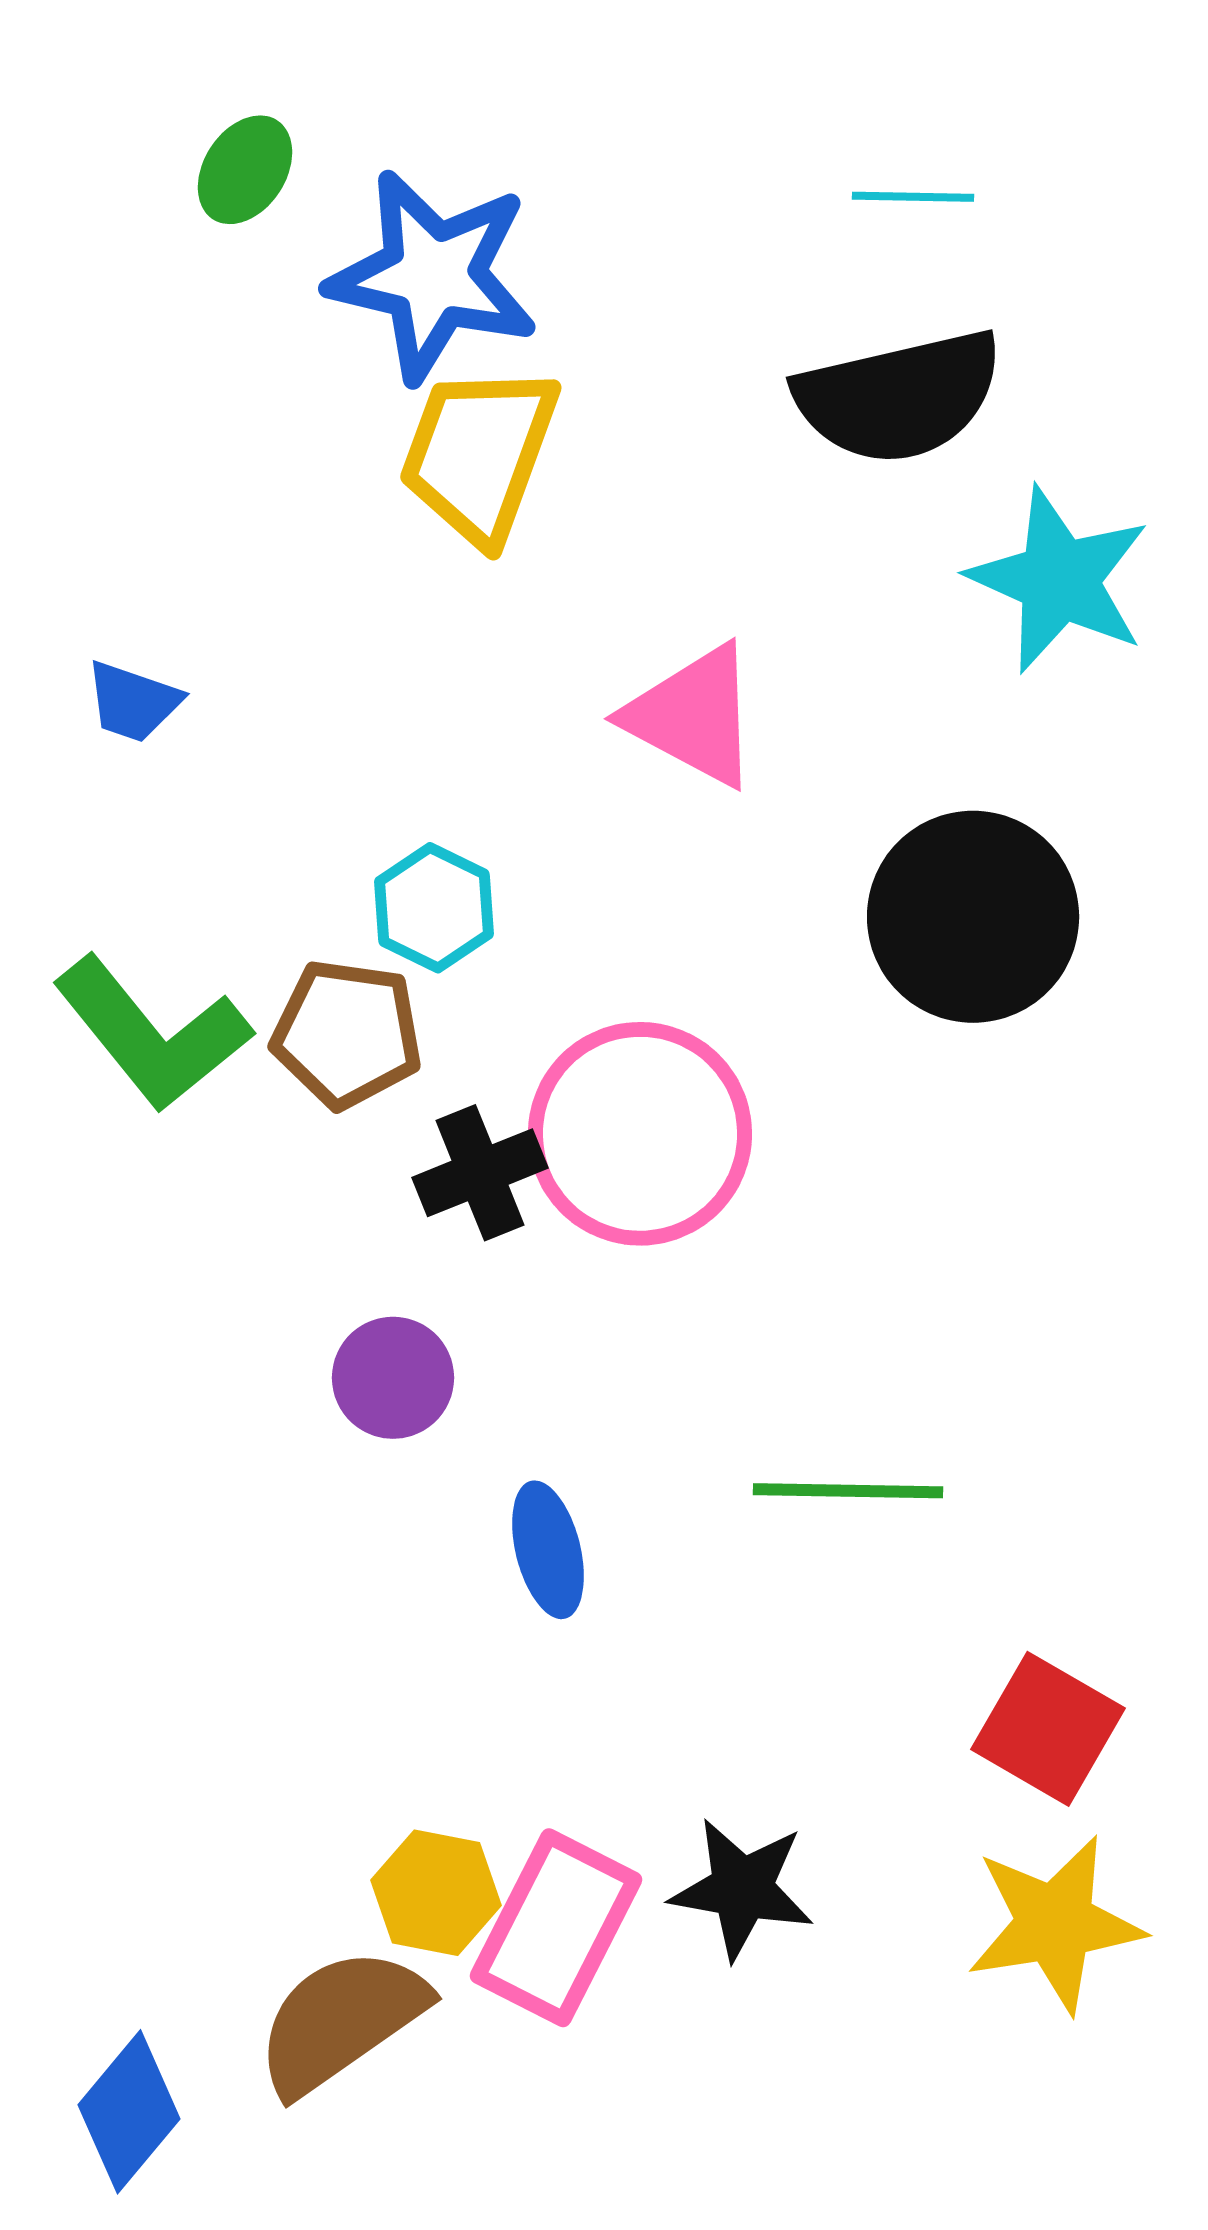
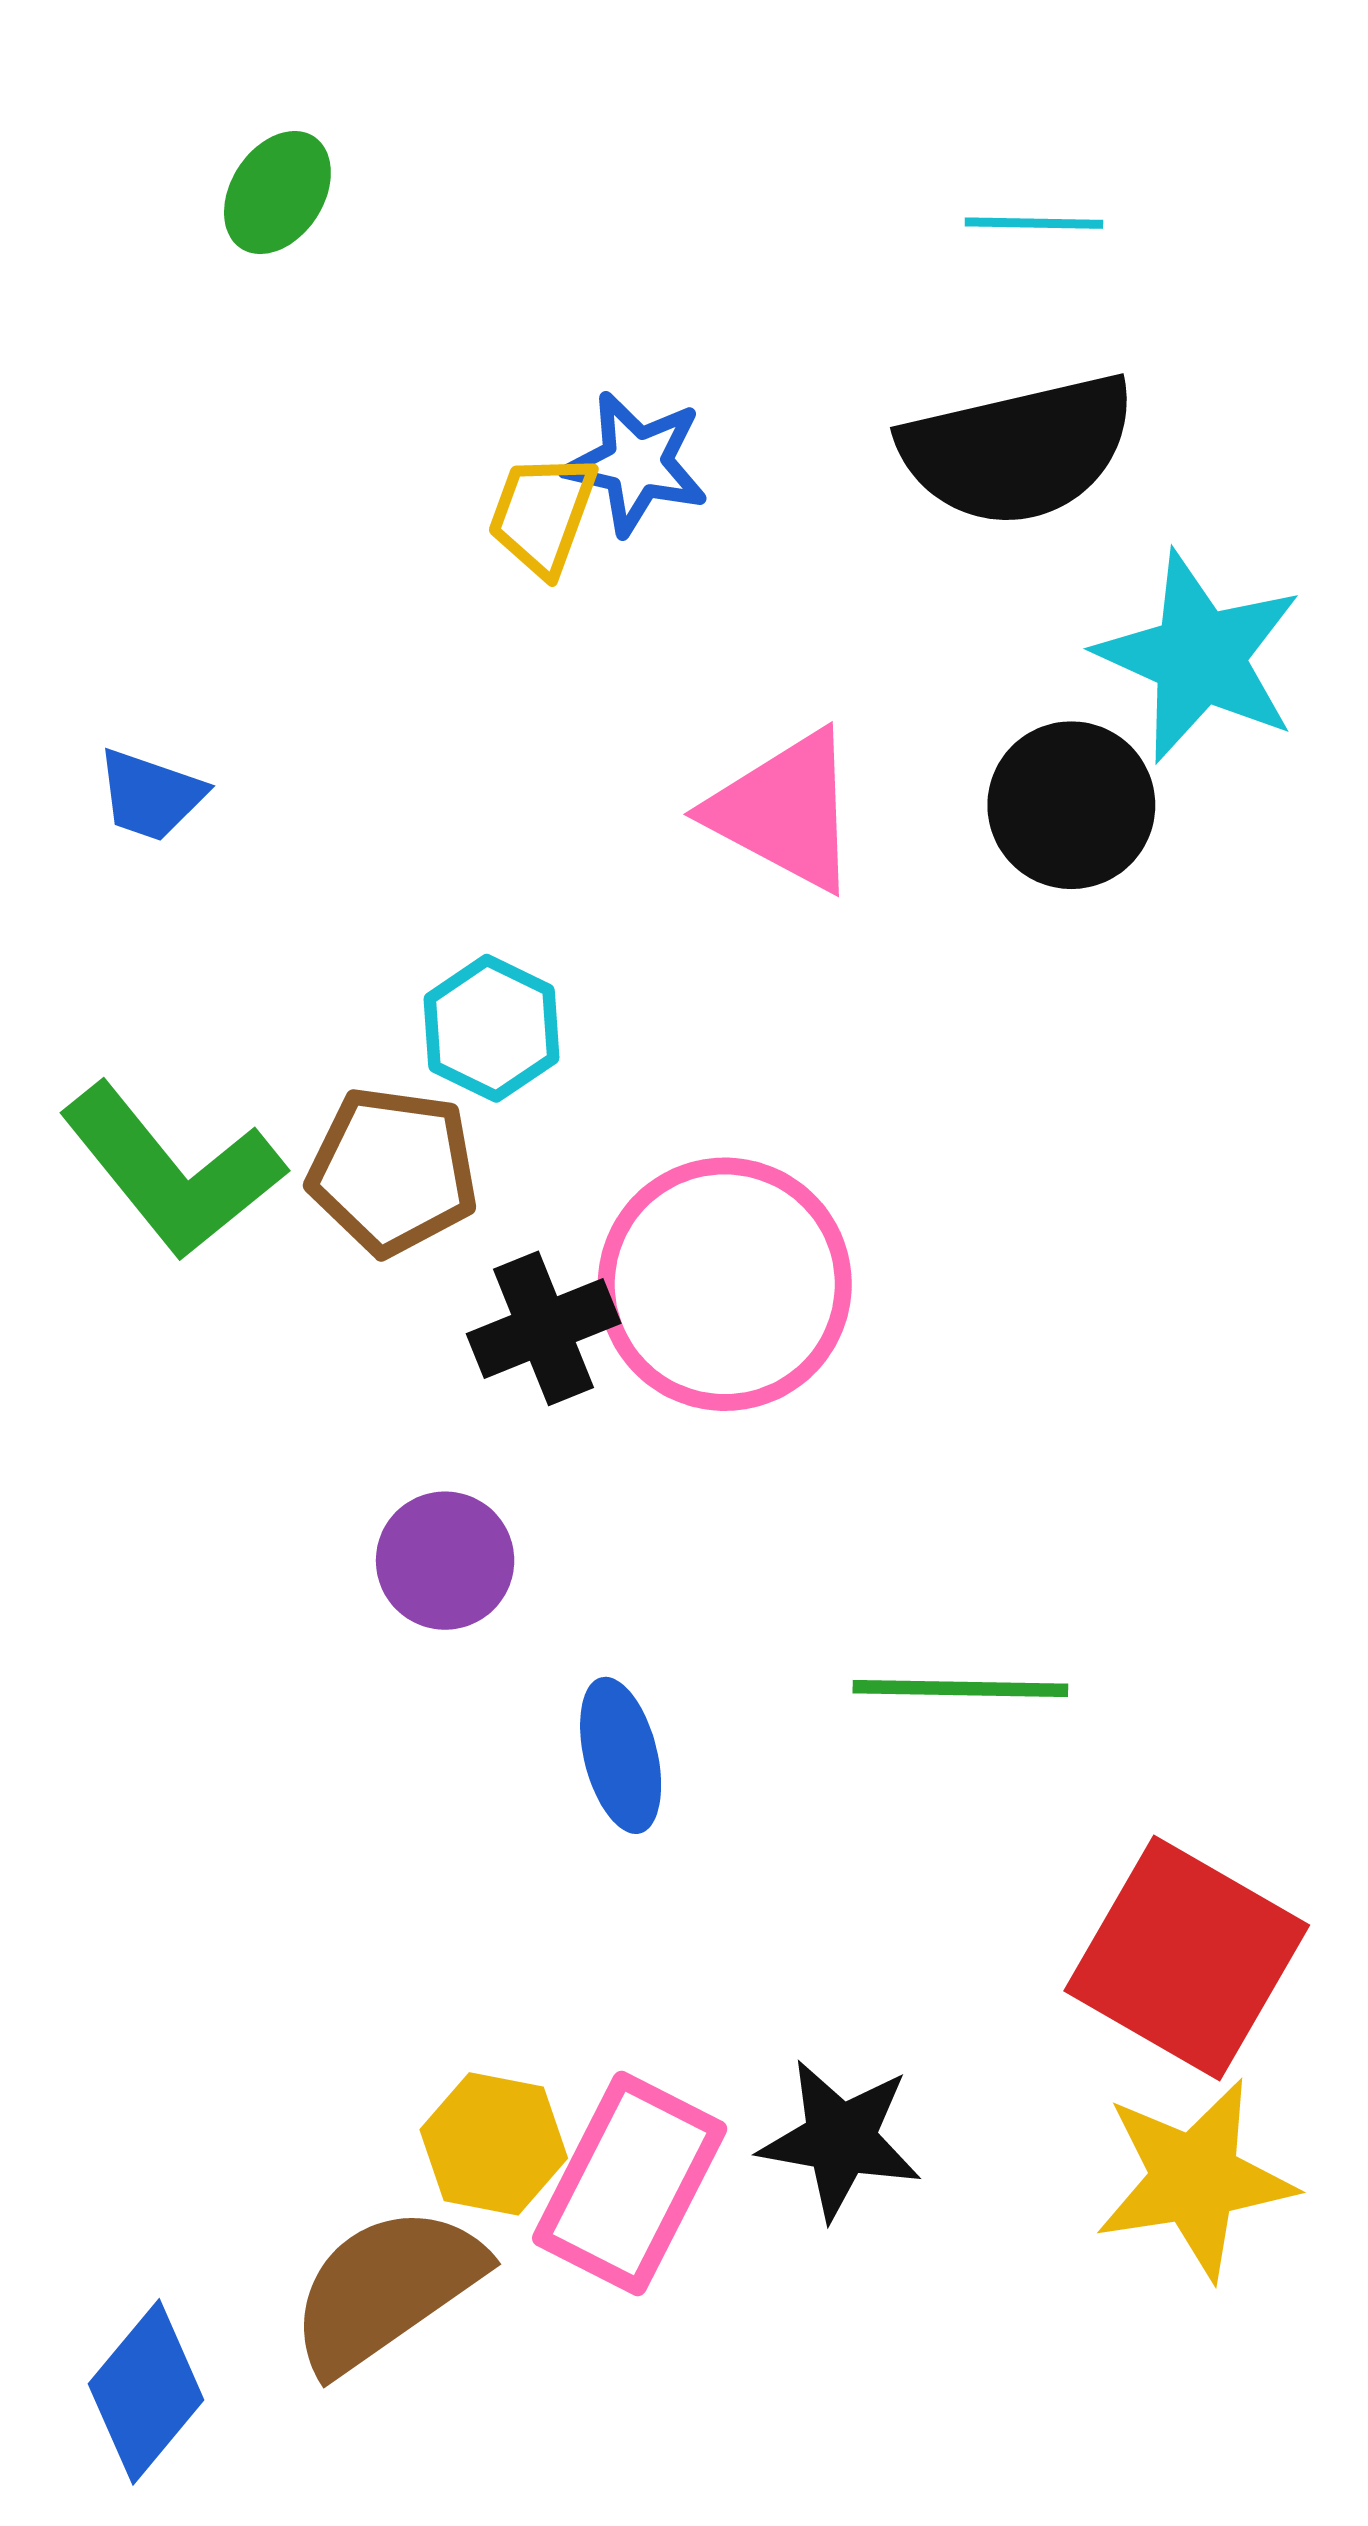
blue star: (433, 276) -> (636, 463), moved, size x0.6
yellow trapezoid: (479, 454) -> (542, 514), size x0.6
black circle: (973, 917) -> (1071, 805), moved, size x0.7
red square: (1048, 1729) -> (1187, 1958), size x1.4

